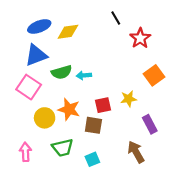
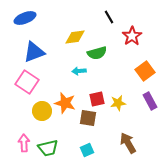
blue ellipse: (39, 26) -> (25, 18), moved
yellow diamond: (68, 32) -> (75, 37), moved
green semicircle: (62, 72) -> (97, 53), moved
yellow star: (129, 99) -> (118, 103), moved
purple rectangle: (150, 124) -> (150, 101), moved
green trapezoid: (63, 148) -> (48, 148), moved

